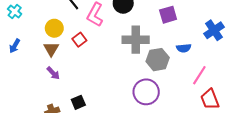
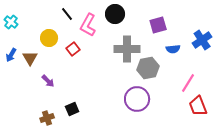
blue semicircle: (184, 48) -> (173, 49), moved
brown triangle: (51, 49) -> (30, 58), moved

